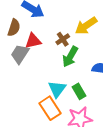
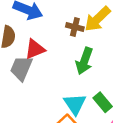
brown cross: (63, 39) -> (75, 27), moved, turned -32

